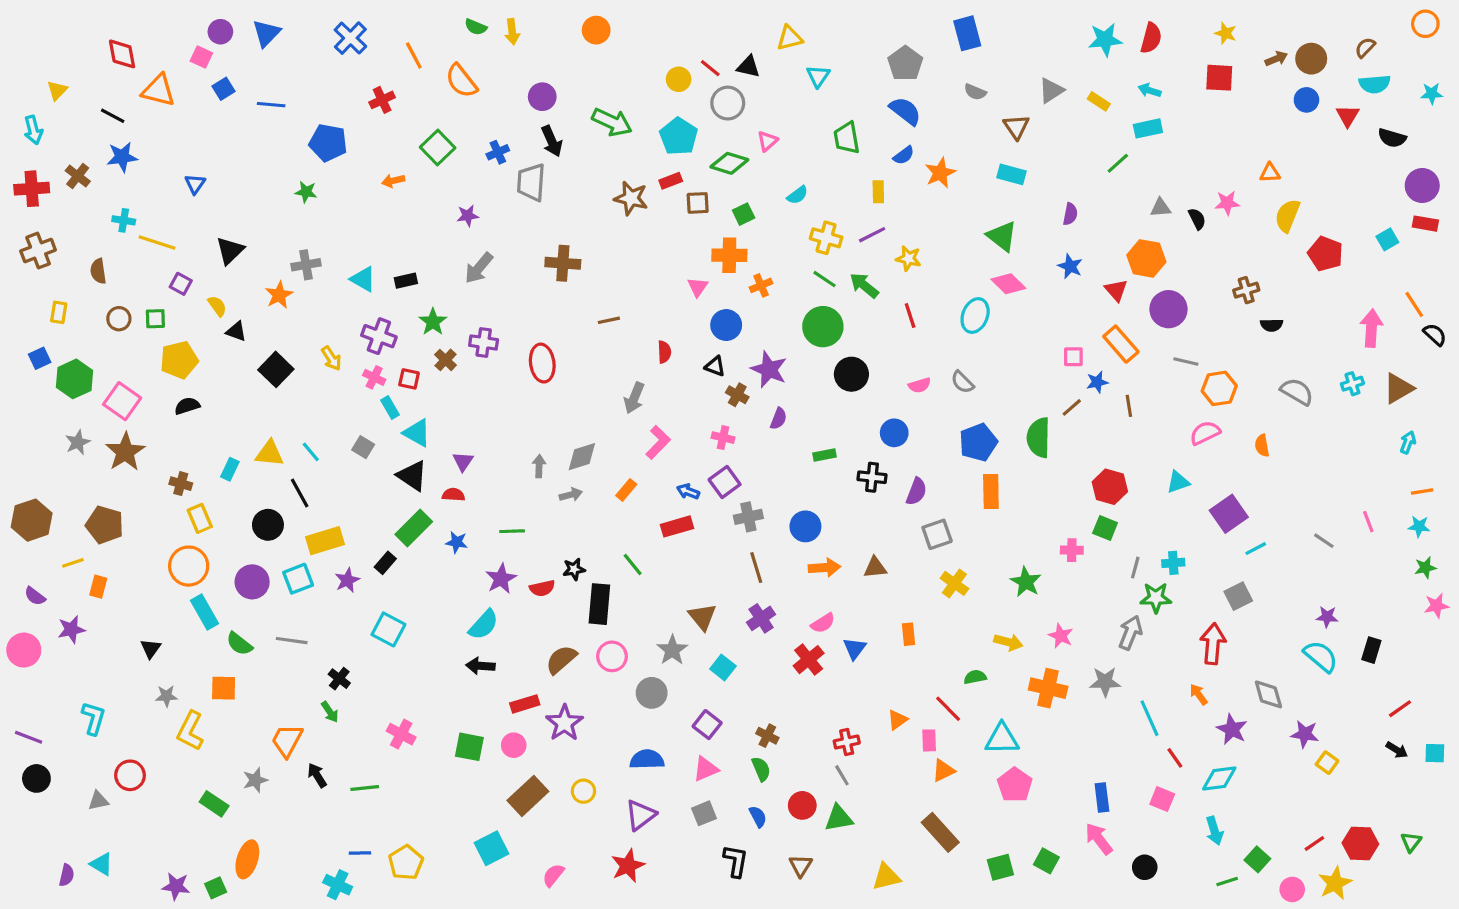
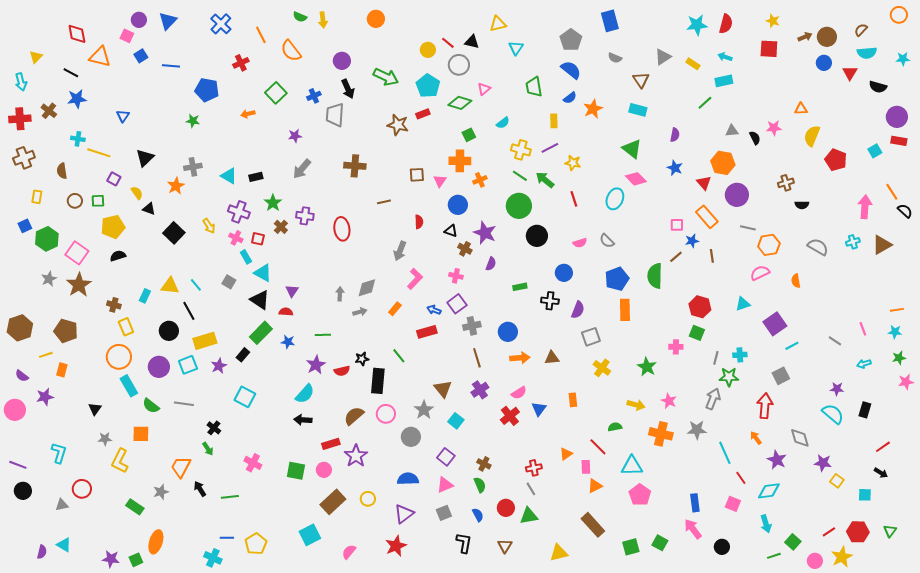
brown square: (698, 203) -> (417, 175), moved
cyan arrow: (1408, 442) -> (864, 364), moved, turned -128
cyan square: (1435, 753) -> (865, 495), moved

